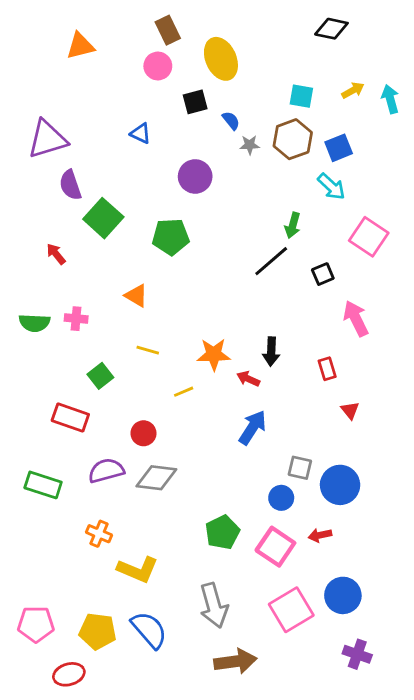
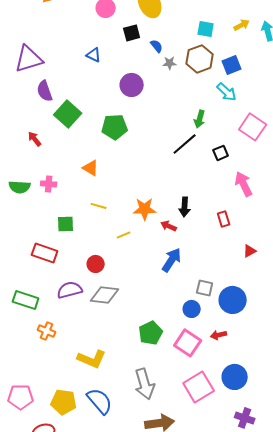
green square: (100, 376) -> (66, 224), turned 36
red triangle: (350, 410) -> (250, 251), moved, turned 40
orange cross: (99, 534) -> (47, 331), moved

